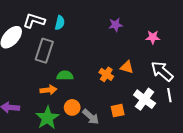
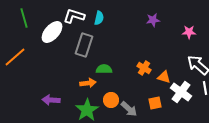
orange triangle: (127, 67) -> (164, 77), moved

